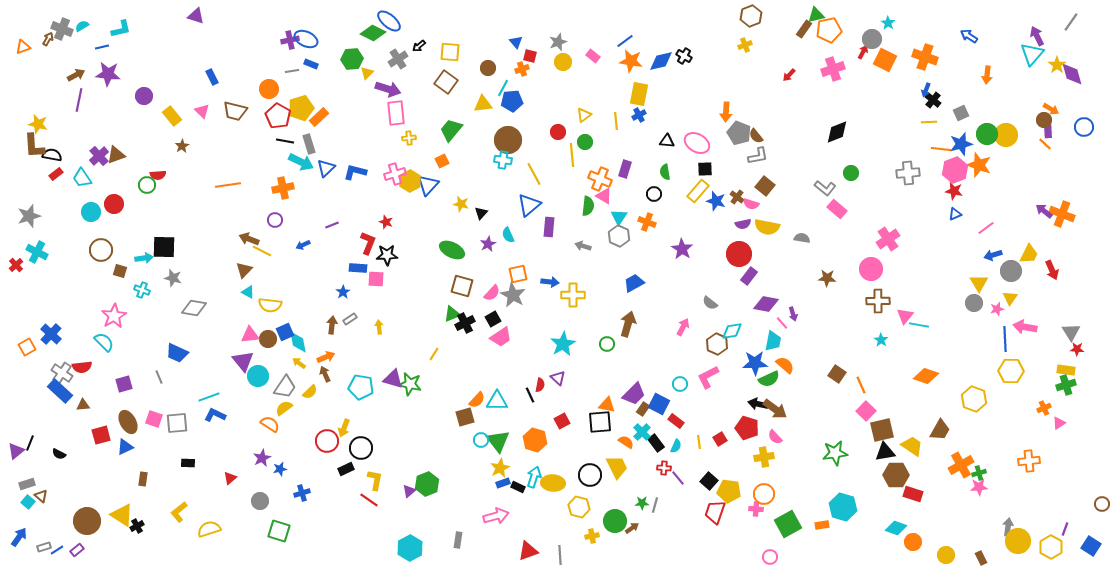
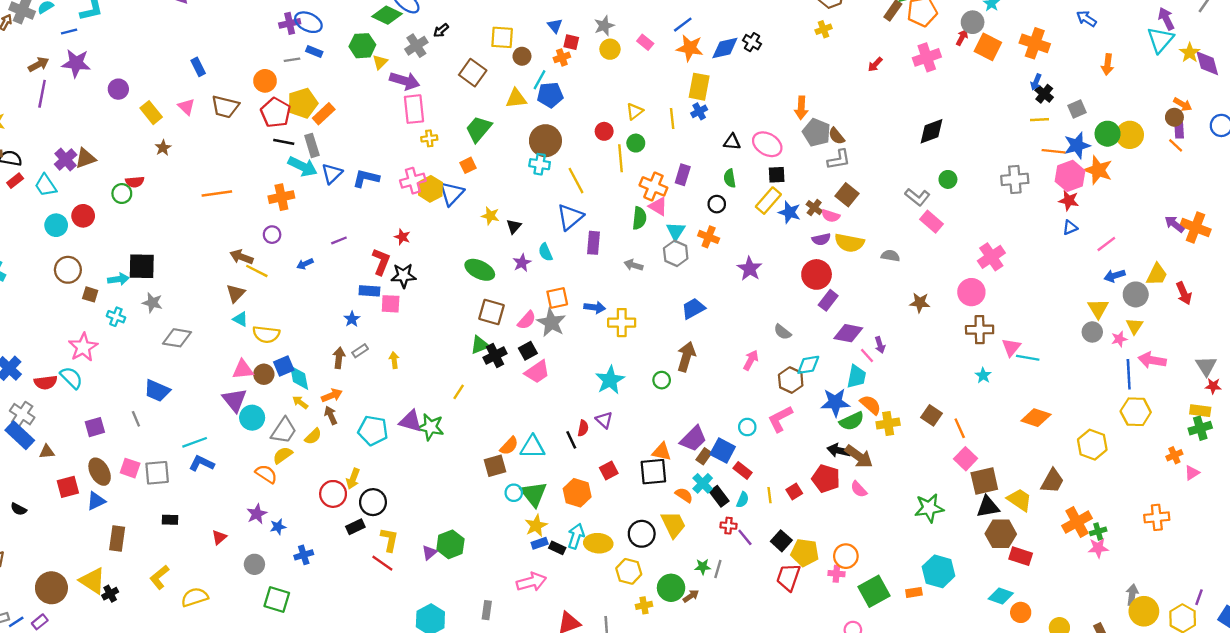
yellow square: (450, 52) -> (502, 37), moved
red semicircle: (82, 367) -> (46, 382), moved
yellow cross: (764, 457) -> (888, 424), moved
brown rectangle: (143, 479) -> (117, 538), size x1.5

